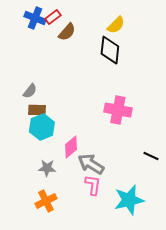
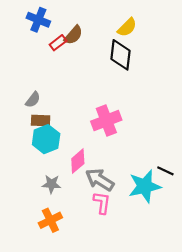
red rectangle: (53, 17) -> (58, 43), moved
pink cross: (118, 110) -> (106, 121), moved, turned -32
cyan star: (129, 200) -> (145, 186), moved

